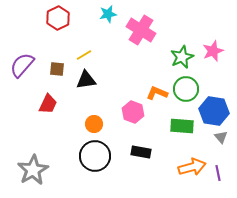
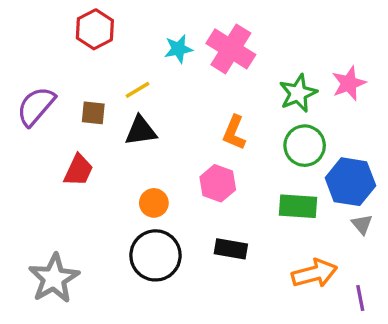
cyan star: (108, 14) -> (178, 49), moved
orange L-shape: (157, 93) -> (234, 133), moved, turned -90
purple line: (218, 173) -> (360, 298), moved

